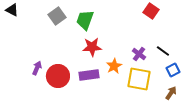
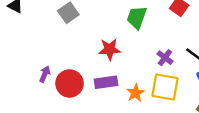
green trapezoid: (85, 20) -> (137, 17), moved
orange star: (114, 66) -> (136, 93), moved

